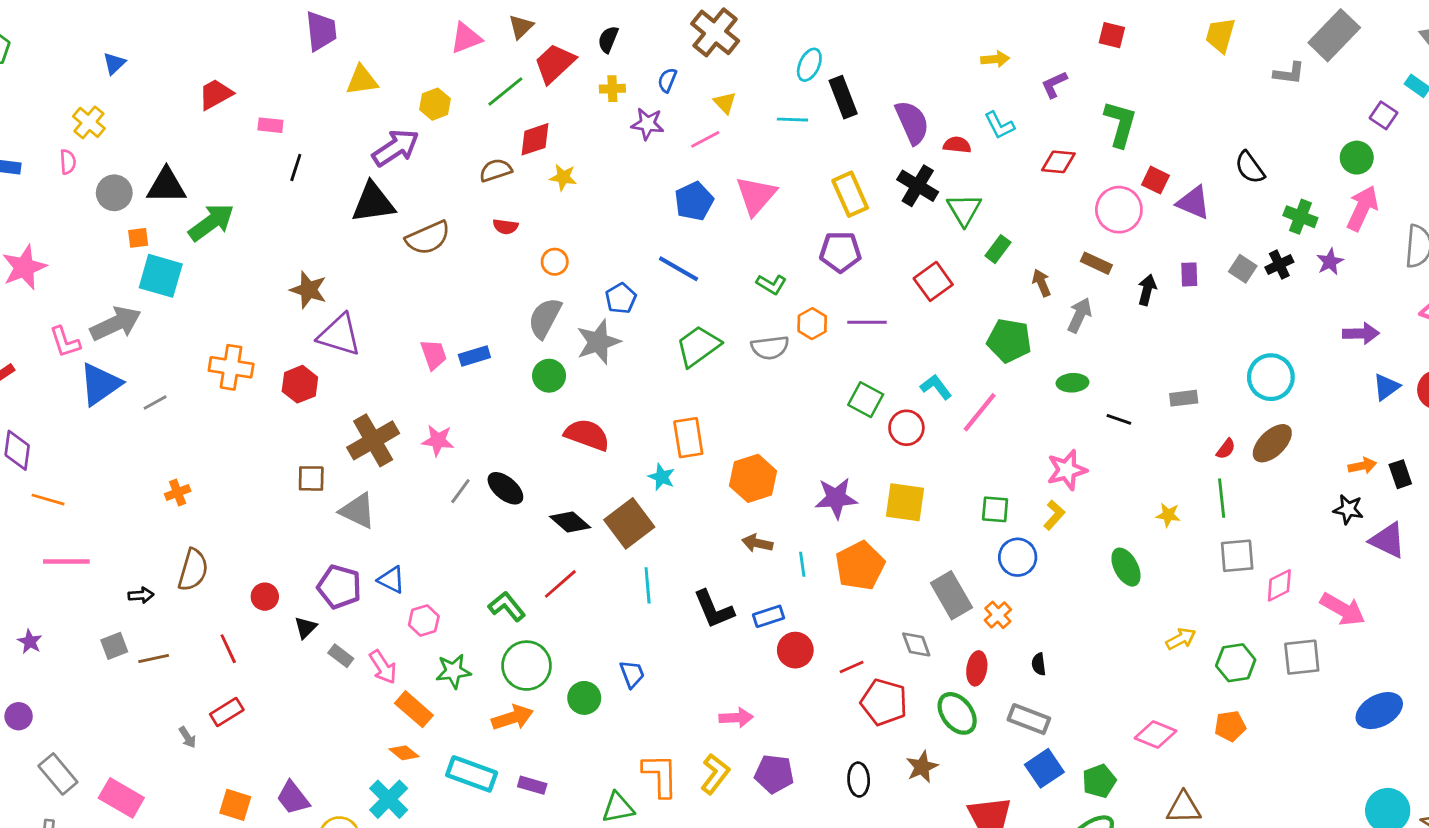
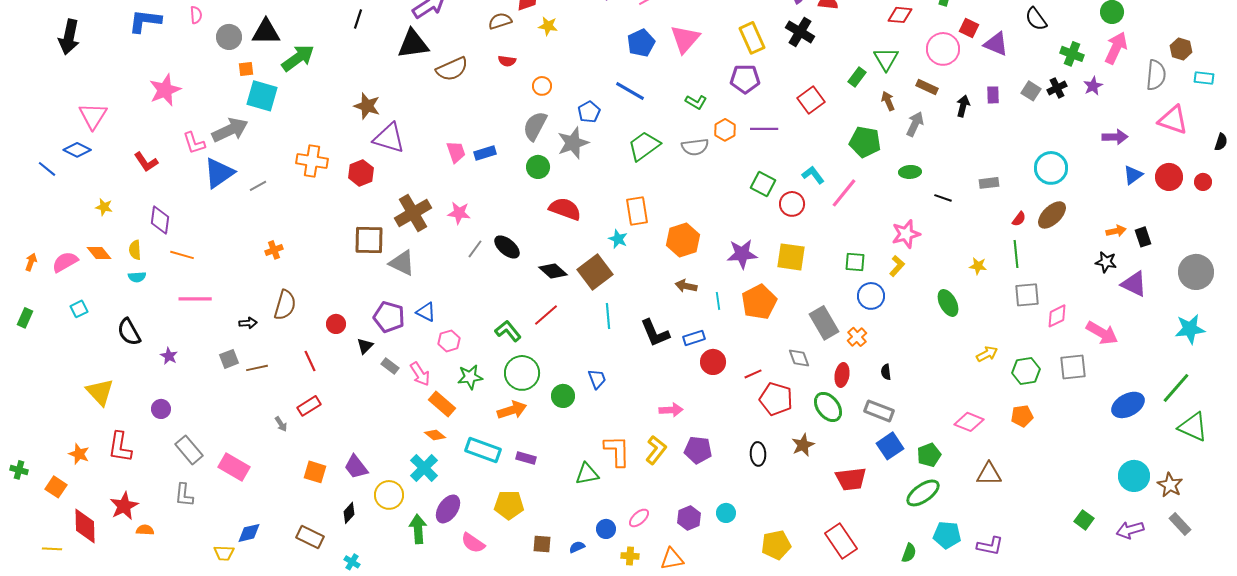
green triangle: (964, 210) -> (886, 59), moved
brown square: (311, 478) -> (369, 240), size x1.5

